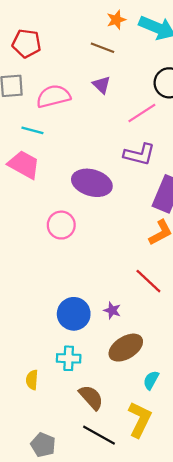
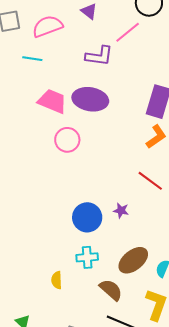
purple L-shape: (139, 154) -> (99, 56), moved
pink trapezoid: (24, 164) -> (52, 101), moved
brown ellipse: (126, 348) -> (133, 260), moved

